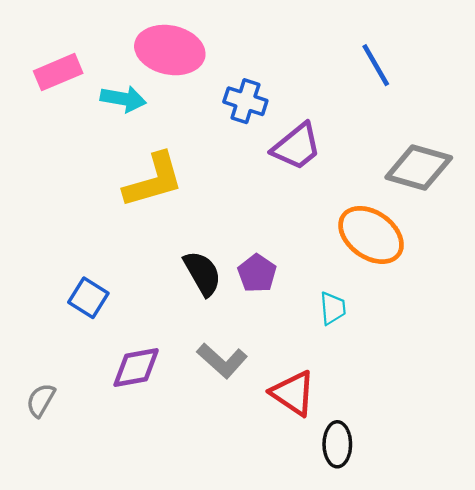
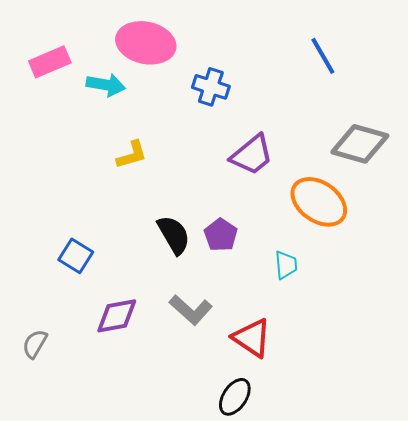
purple trapezoid: (297, 147) -> (252, 155), moved
yellow L-shape: (154, 180) -> (132, 155), size x0.6
black ellipse: (337, 444) -> (235, 397), moved, turned 33

